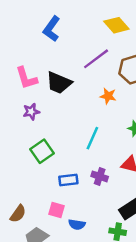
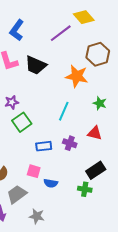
blue L-shape: (52, 29) -> (17, 30), moved
purple line: (96, 59) -> (61, 33), moved
orange star: (108, 96) -> (77, 76), size x1.6
purple star: (31, 112) -> (12, 102), moved

